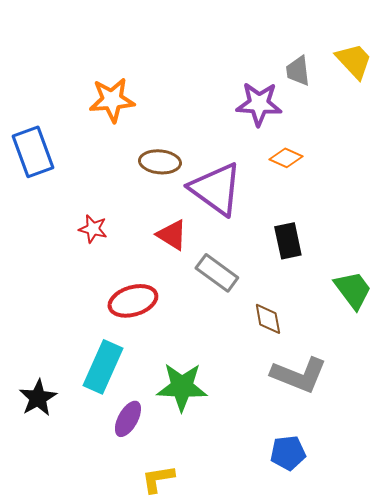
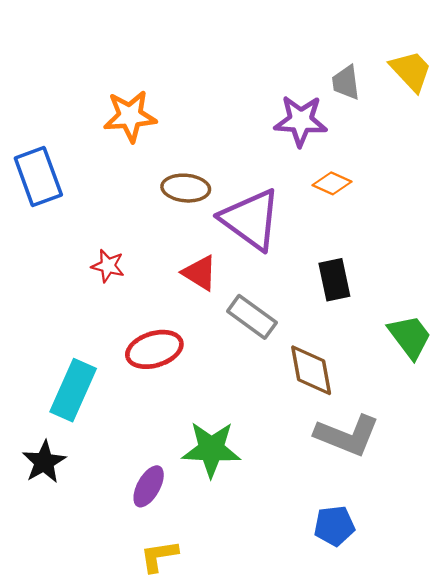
brown diamond: (268, 319) -> (311, 370), size x1.4
cyan rectangle: (103, 367) -> (73, 390), moved
yellow L-shape: (158, 479) -> (159, 556), moved

